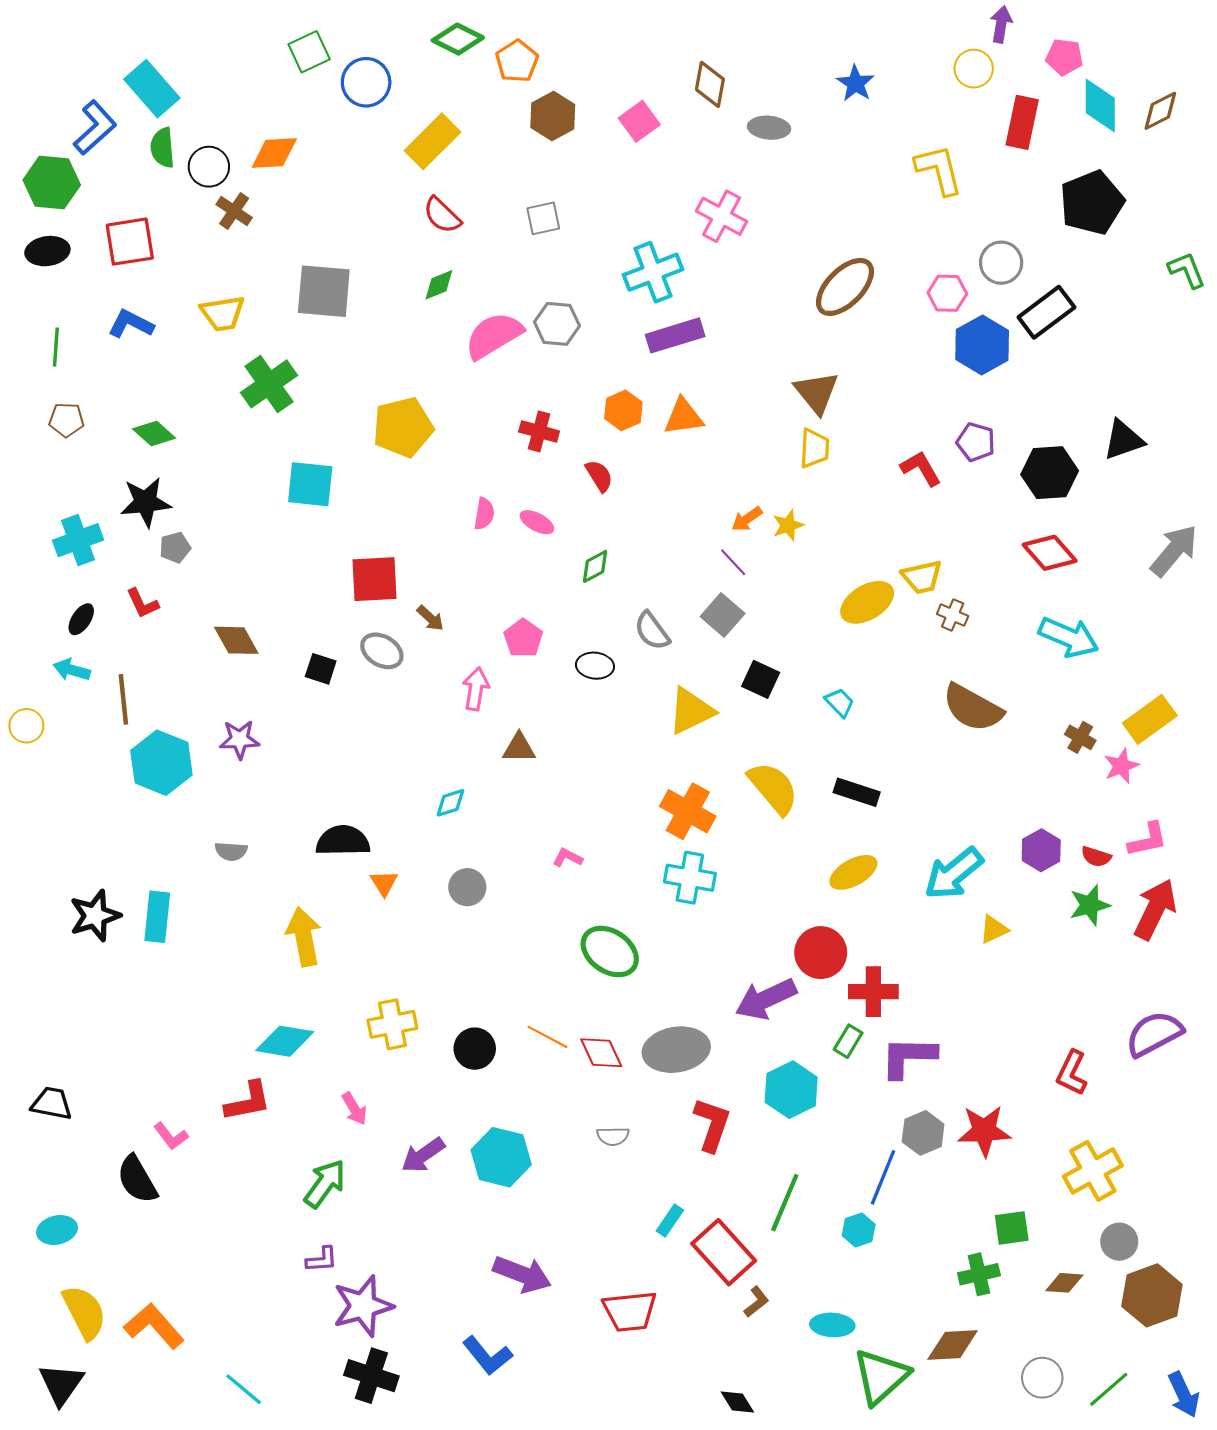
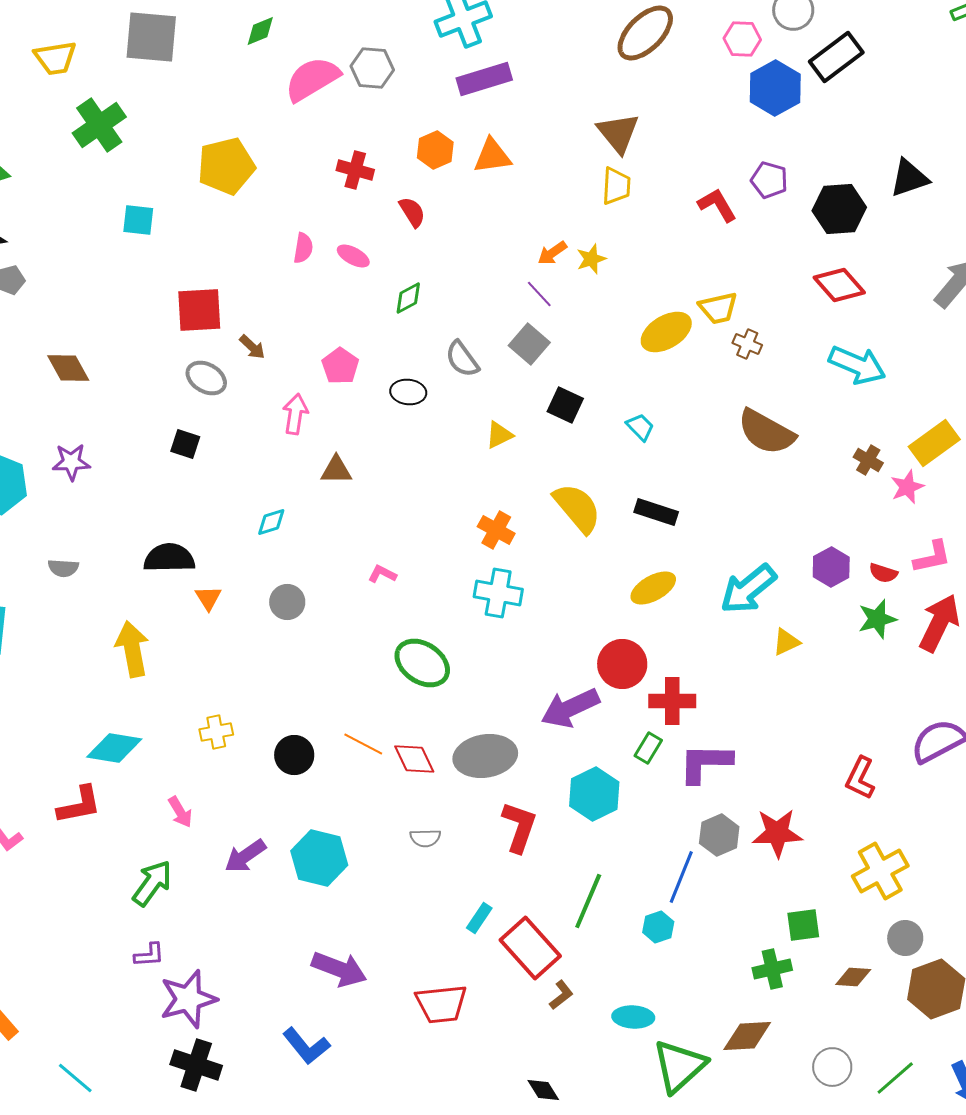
cyan square: (310, 484) -> (138, 220), size x0.7
black square: (321, 669) -> (185, 444), moved
yellow triangle: (691, 711) -> (499, 435), size x0.6
orange cross: (688, 811) -> (496, 530), size x0.7
yellow cross: (392, 1024) -> (216, 732), size x0.7

